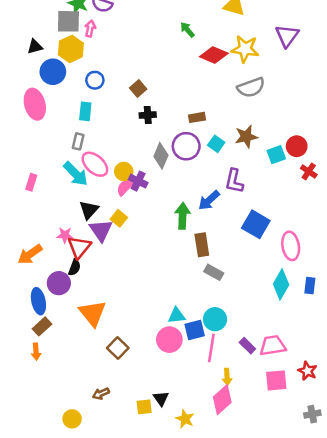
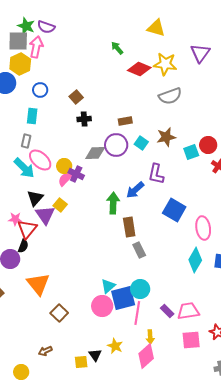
pink arrow: (90, 29) -> (36, 47), size x1.5
gray diamond: (161, 156) -> (95, 153), turned 65
gray rectangle: (214, 272) -> (139, 250), turned 35
cyan triangle: (177, 316) -> (108, 286), turned -35
blue square: (195, 330) -> (123, 298), size x1.4
yellow star: (185, 419) -> (115, 346), moved

